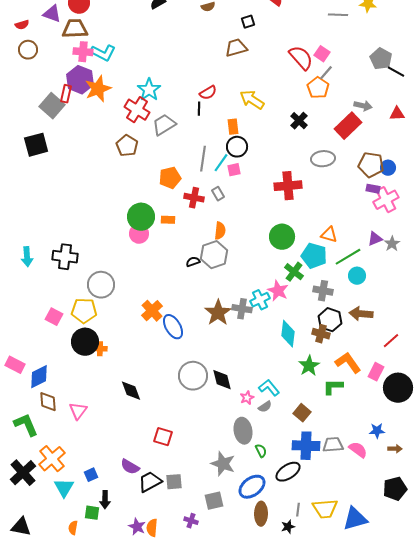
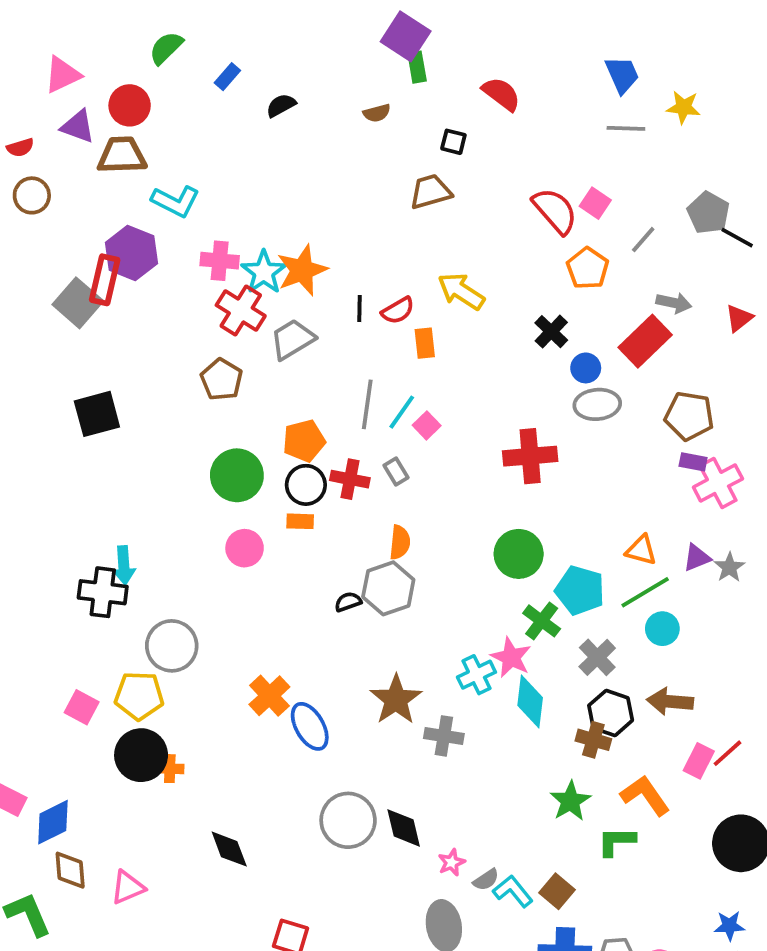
black square: (248, 22) -> (453, 142), turned 32
pink cross: (83, 52) -> (220, 261), moved
gray line: (326, 73) -> (643, 240), moved
orange star: (98, 89) -> (302, 270), moved
red semicircle: (208, 93) -> (398, 310), moved
red rectangle: (66, 94) -> (105, 280), size x1.4
red triangle: (397, 114) -> (739, 318), turned -35
black square: (36, 145) -> (97, 414), moved
black circle: (237, 147) -> (306, 485), moved
blue circle: (388, 168) -> (586, 368), moved
pink square: (234, 170) -> (427, 425), turned -32
green circle: (141, 217) -> (237, 475), moved
orange triangle: (329, 235) -> (641, 550), moved
cyan arrow: (27, 257) -> (124, 565), moved
gray cross: (323, 291) -> (597, 657), turned 36
gray cross: (242, 309) -> (444, 736), moved
cyan diamond: (288, 334) -> (530, 701), moved
pink rectangle: (376, 372) -> (699, 761), moved
cyan L-shape: (269, 388) -> (513, 891), moved
pink triangle: (78, 411) -> (128, 887), turned 30
blue star: (377, 431) -> (729, 926), moved

